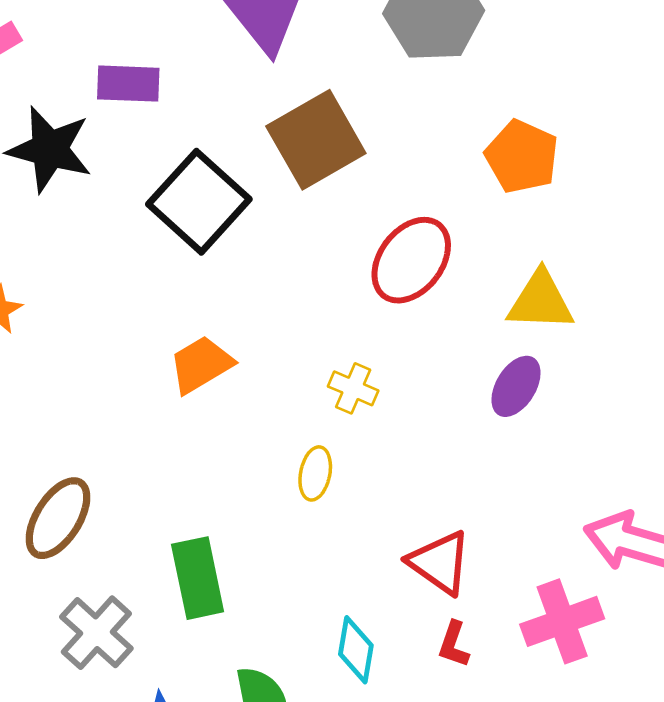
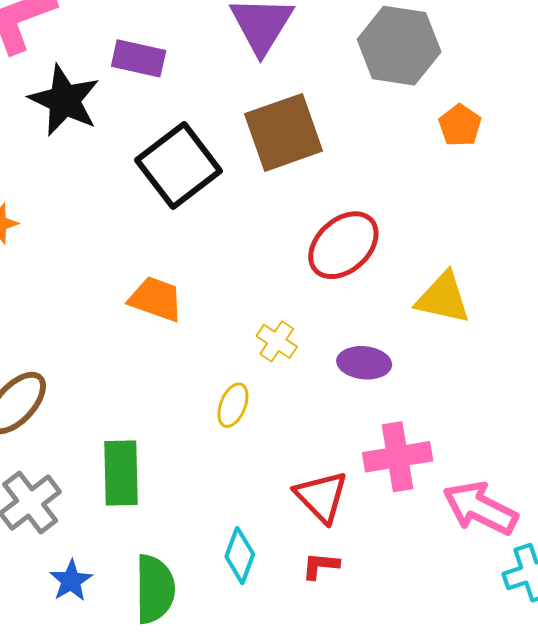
orange pentagon: (522, 157) -> (460, 125), moved, size x0.7
orange trapezoid: (201, 365) -> (156, 299), turned 40
purple ellipse: (516, 386) -> (364, 363), moved, turned 54
pink cross: (562, 621) -> (398, 457), moved
red L-shape: (454, 644) -> (320, 566), turned 66

